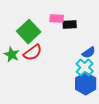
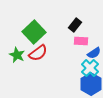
pink rectangle: (57, 19) -> (81, 41), moved
black rectangle: (70, 25) -> (75, 25), turned -48

